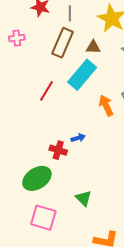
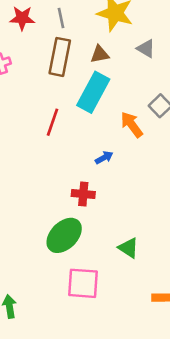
blue arrow: (78, 138) -> (104, 158), moved

